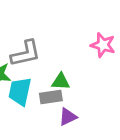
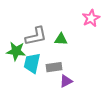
pink star: (103, 45) -> (91, 18), moved, turned 30
green triangle: (61, 82) -> (61, 39), moved

